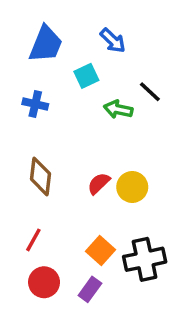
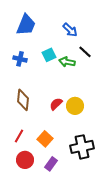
blue arrow: (113, 41) -> (70, 30), moved
cyan square: (86, 76) -> (49, 55), moved
orange square: (100, 251) -> (45, 139), moved

